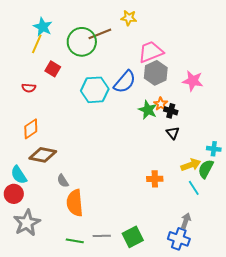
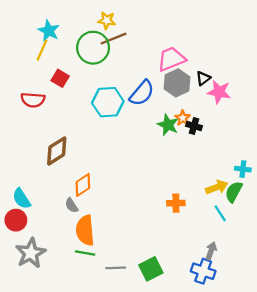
yellow star: (129, 18) -> (107, 20), moved
red semicircle: (29, 88) -> (33, 100), size x1.5
orange diamond: (31, 129) -> (83, 185), moved
black triangle: (173, 133) -> (203, 78), moved, turned 32
brown diamond: (43, 155) -> (57, 151), moved, turned -44
green line: (75, 241) -> (85, 253), moved

